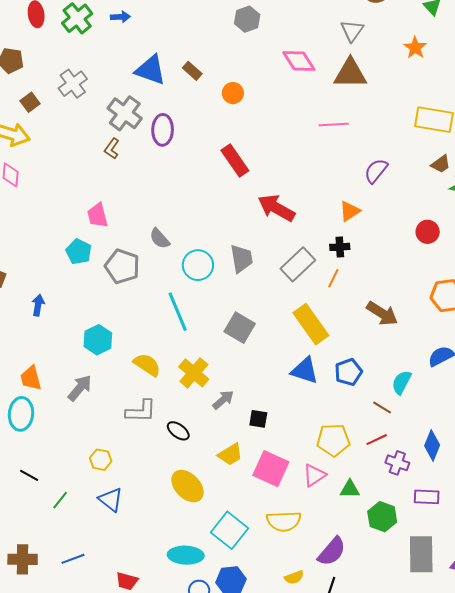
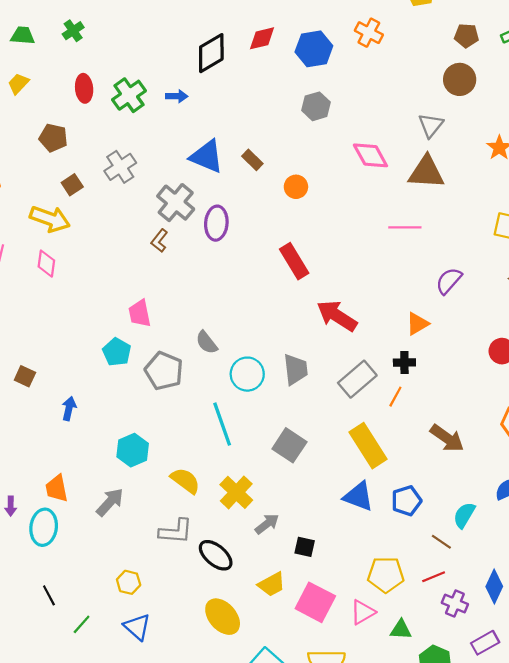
black ellipse: (178, 431) -> (216, 555), size x1.4
black line: (29, 475) -> (49, 595), turned 30
purple rectangle: (427, 497) -> (485, 643), turned -35

